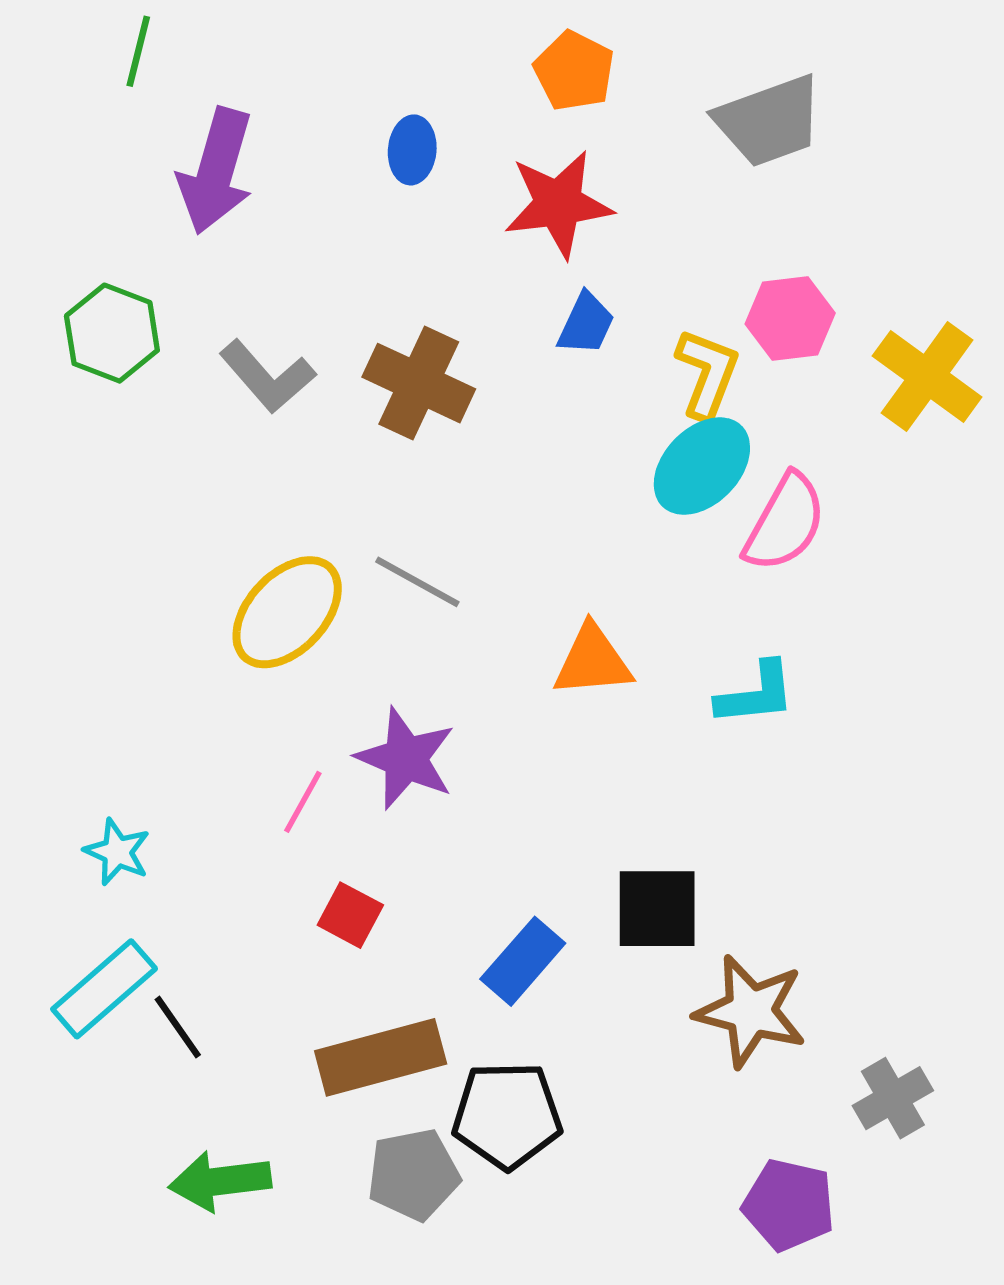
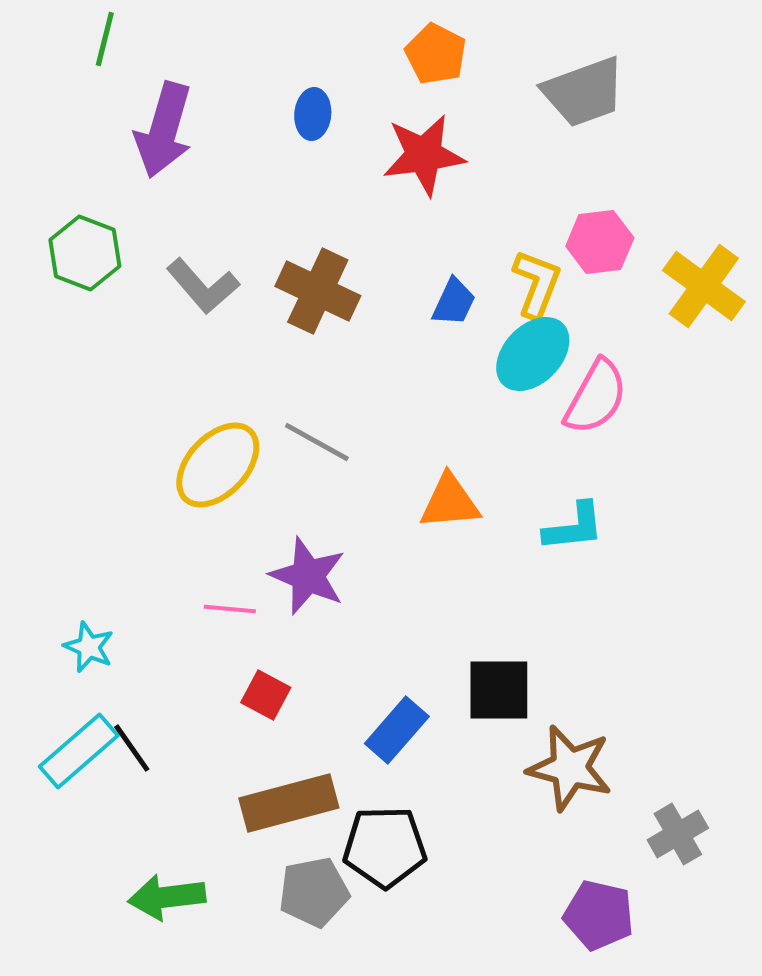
blue trapezoid: (586, 324) -> (454, 302), moved
pink line: (303, 802) -> (230, 609), turned 66
black line: (178, 1027) -> (132, 748), moved

